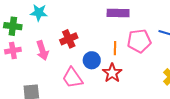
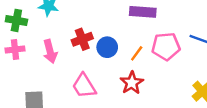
orange line: (115, 48) -> (137, 53), turned 32
blue circle: (92, 60) -> (107, 47), moved

